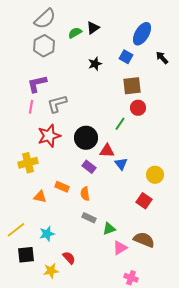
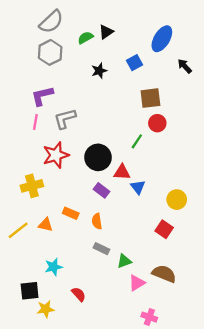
blue square: (126, 57) -> (135, 63), moved, turned 32
black star: (95, 64) -> (99, 71), moved
yellow line: (16, 230) -> (18, 230), moved
yellow star: (51, 271) -> (46, 309), moved

